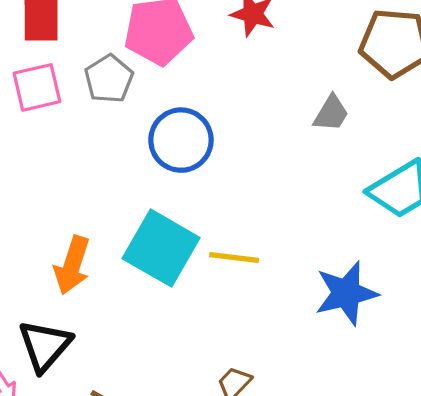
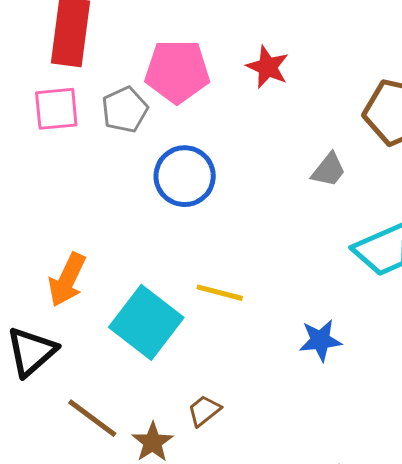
cyan square: (161, 248) -> (146, 322), moved
blue star: (346, 293) -> (320, 340), size x0.7

